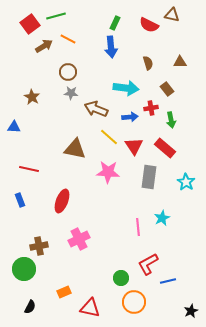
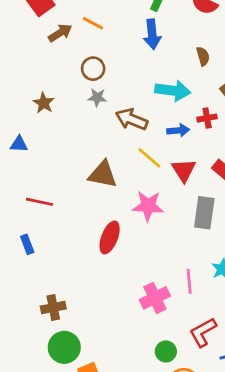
red ellipse: (62, 201) -> (110, 237), moved
pink cross: (79, 239) -> (155, 298), moved
green circle: (24, 269) -> (64, 347), moved

